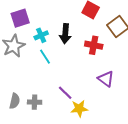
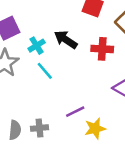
black arrow: (65, 34) -> (66, 40), turned 126
purple line: (65, 93) -> (75, 112), turned -63

